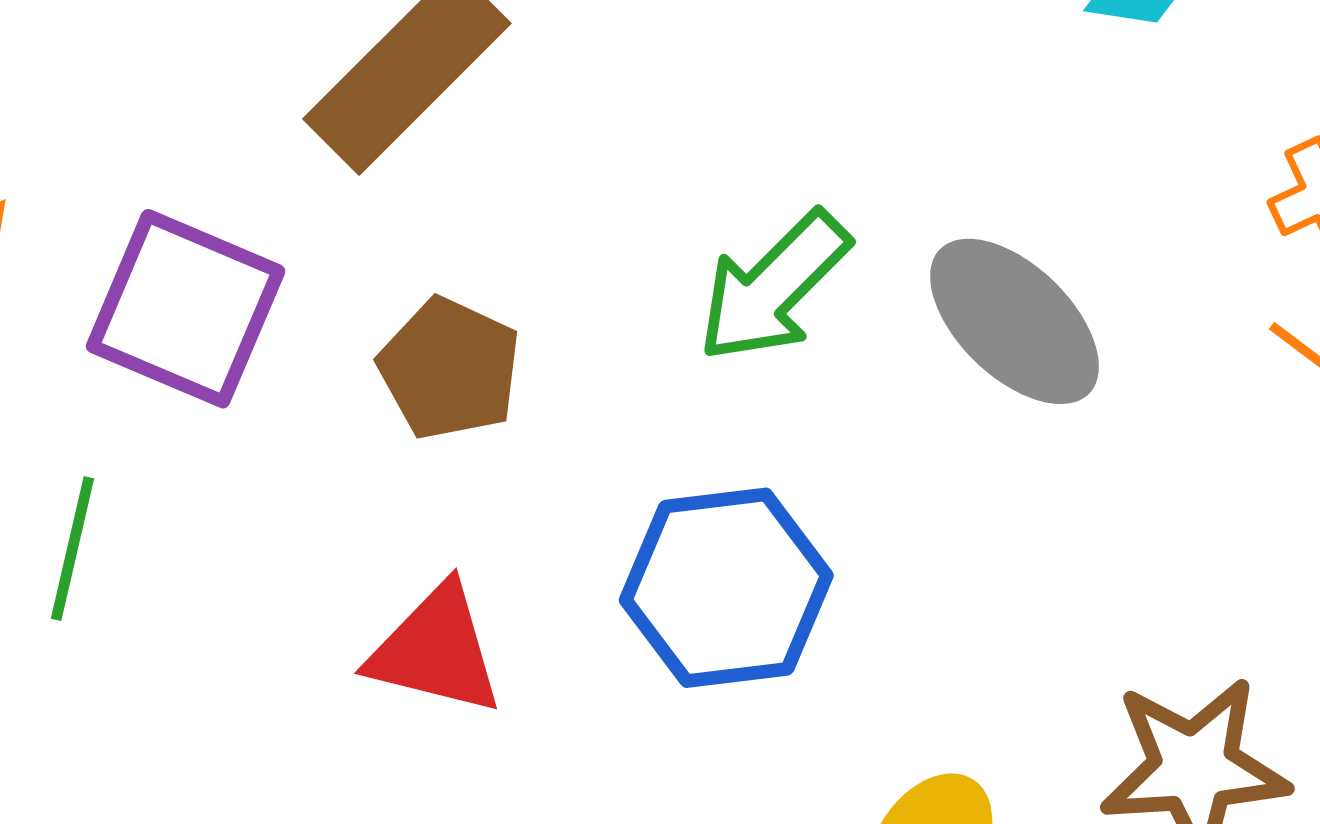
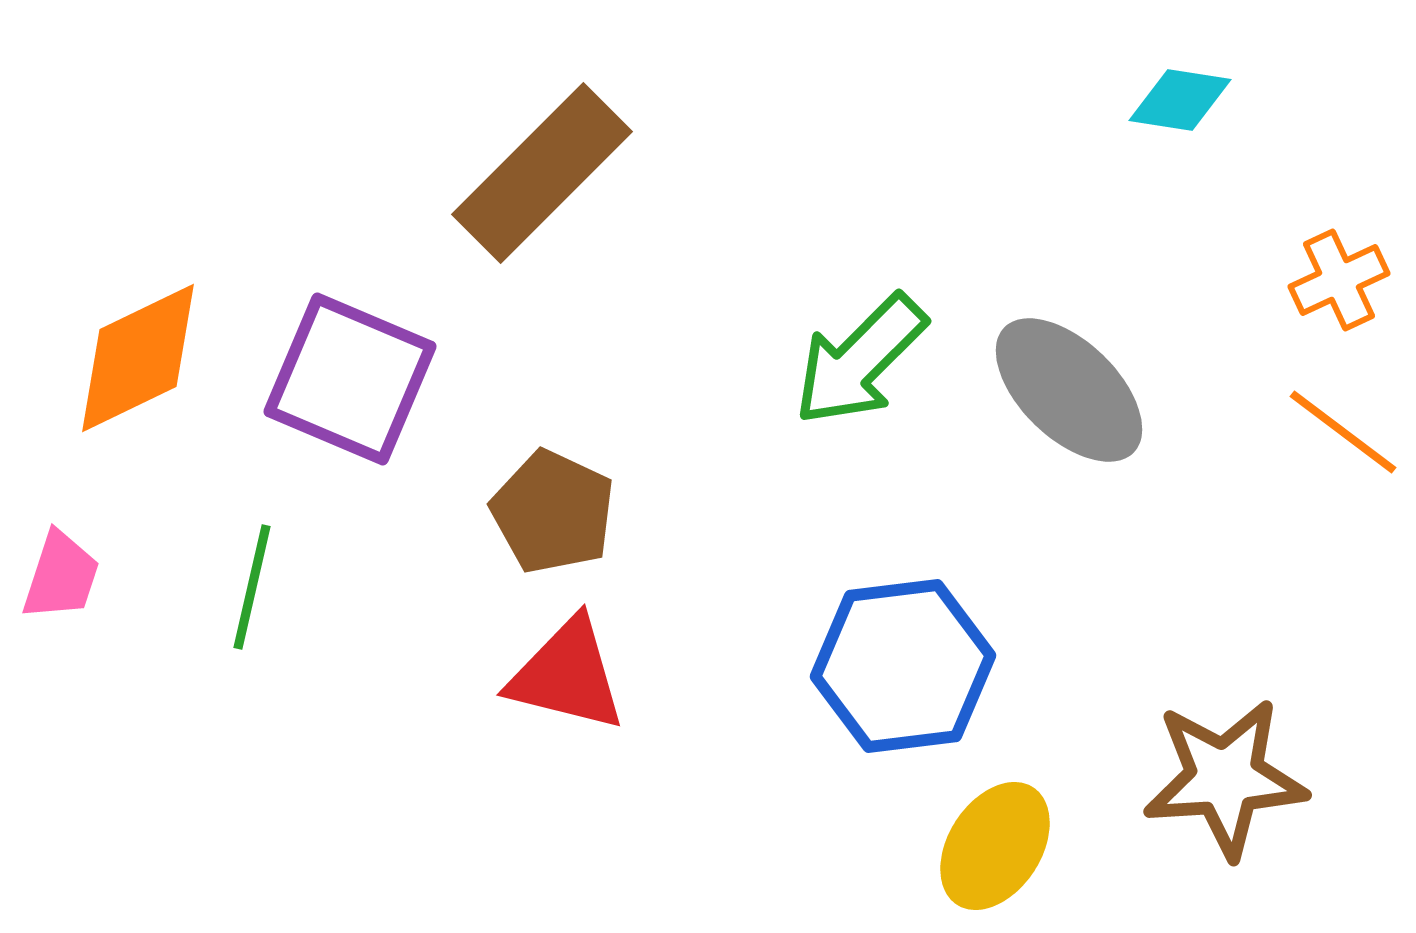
brown pentagon: (450, 369) -> (553, 512), moved
blue hexagon: (726, 588) -> (903, 666), moved

